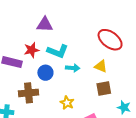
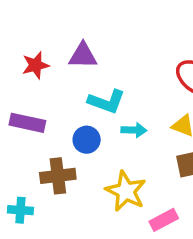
red star: (32, 50) -> (35, 65), moved
yellow star: (67, 103) -> (126, 191), size x1.6

